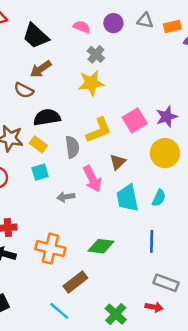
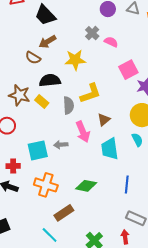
pink semicircle: (82, 27) -> (111, 42), moved
yellow star: (91, 83) -> (75, 60), moved
pink square: (135, 120) -> (128, 70), moved
cyan square: (40, 172) -> (38, 150), moved, size x1.5
cyan semicircle: (159, 198) -> (137, 140), moved, turned -56
red arrow: (154, 307) -> (125, 237), turned -112

